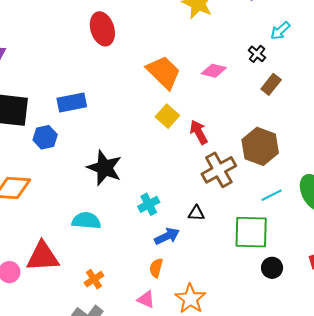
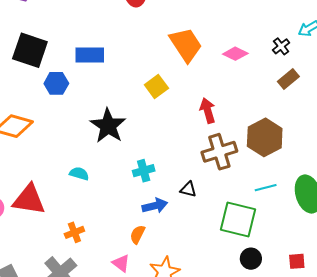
yellow square: (167, 116) -> (156, 86), moved
cyan semicircle: (86, 221) -> (79, 174), size x0.7

